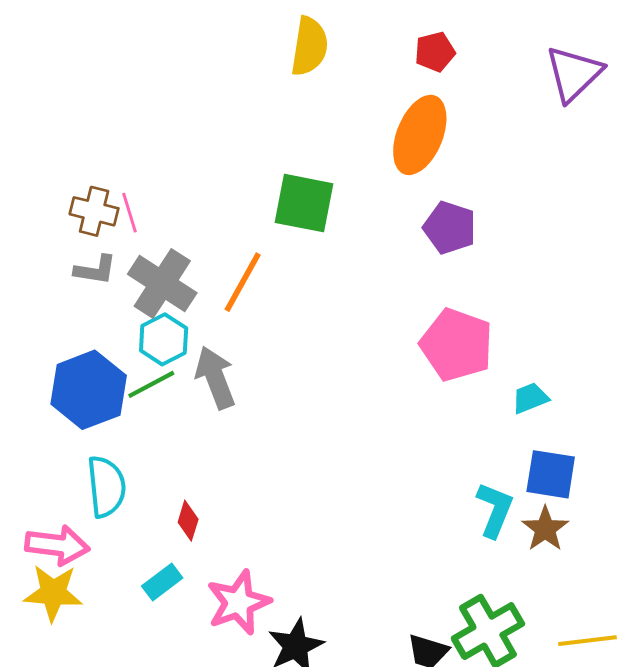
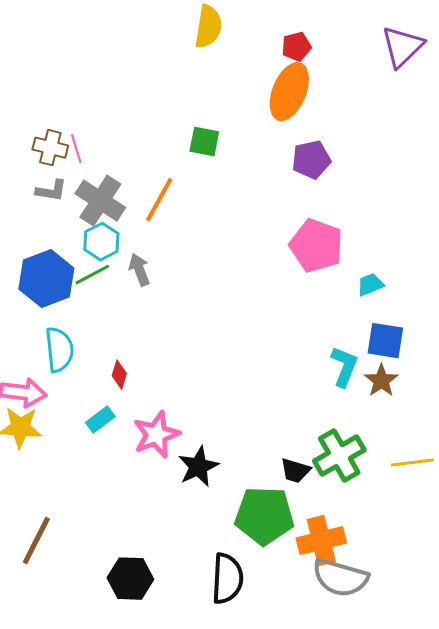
red pentagon: (435, 52) -> (296, 47), moved
green square: (304, 203) -> (204, 142), size x0.7
purple pentagon: (450, 228) -> (311, 160), turned -30
gray arrow: (215, 378) -> (139, 270), size x0.7

